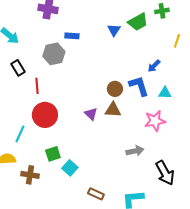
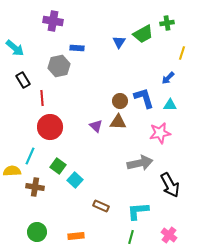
blue arrow: (154, 66) -> (168, 78), moved
cyan line: (20, 134) -> (30, 156), moved
gray arrow: (135, 151) -> (140, 163), size x1.4
green square: (53, 154) -> (58, 166), turned -35

